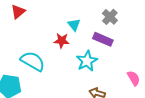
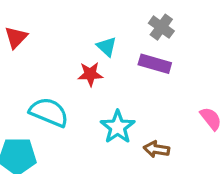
cyan star: (87, 61) -> (118, 127), moved

